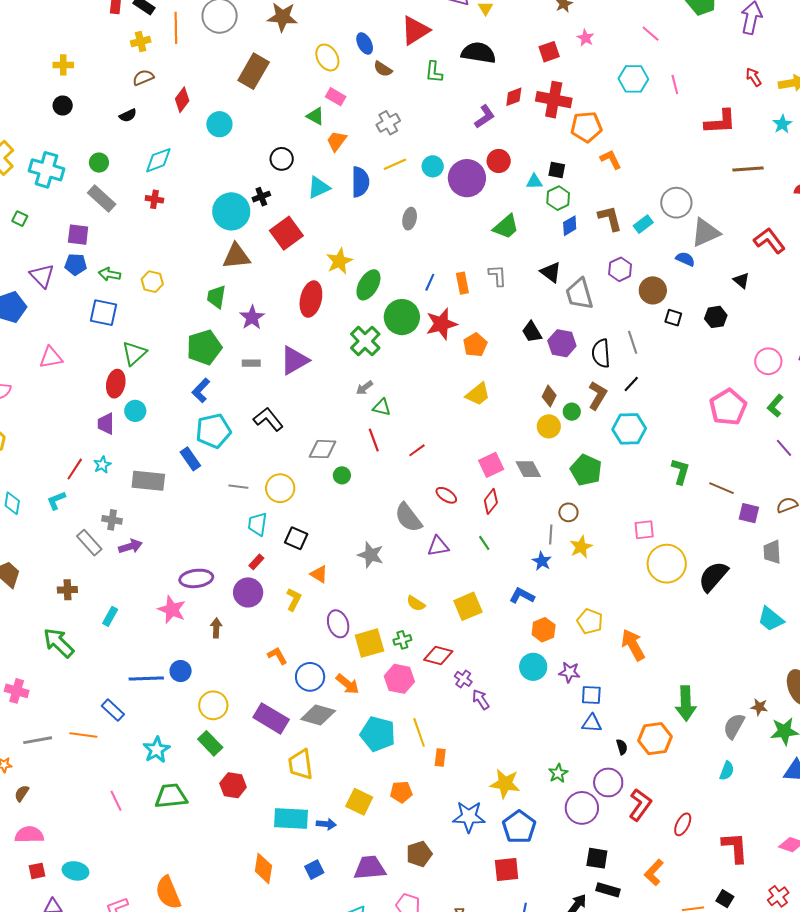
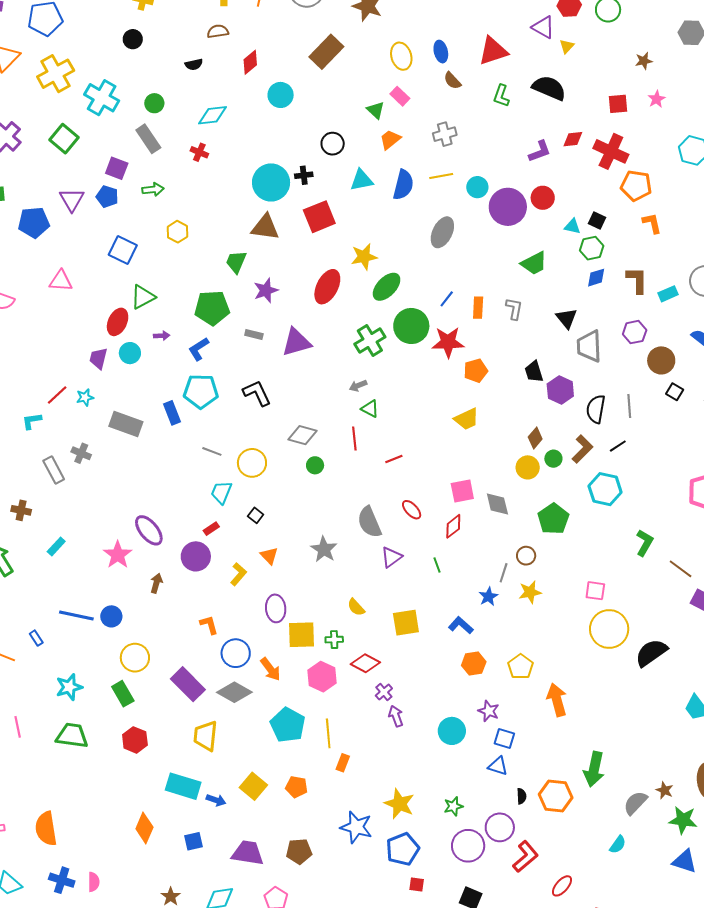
green square: (20, 219) -> (64, 139), size x1.8
gray ellipse: (410, 219) -> (442, 232), size x1.4
green arrow: (110, 274) -> (153, 189), moved, turned 150
black square: (296, 538) -> (256, 515), size x0.7
purple arrow: (130, 546) -> (162, 336), moved, size x0.7
purple triangle: (438, 546) -> (391, 557), turned -40
purple ellipse: (196, 578) -> (149, 530), turned 44
cyan circle: (533, 667) -> (452, 731), moved
blue rectangle: (113, 710) -> (36, 638), size x0.7
red square: (507, 869) -> (417, 884), moved, size x0.6

